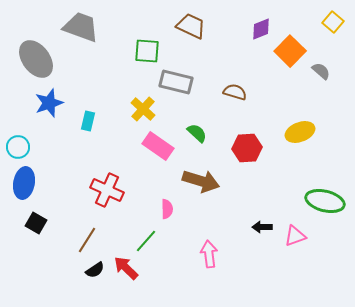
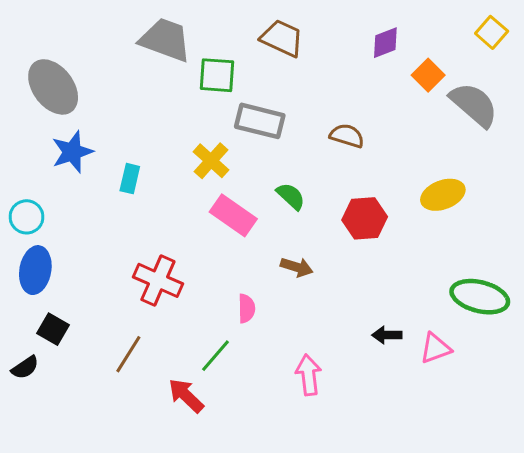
gray trapezoid: (81, 27) -> (165, 40), moved
orange square: (290, 51) -> (428, 75), size x0.7
gray semicircle: (321, 71) -> (474, 105), size x1.8
brown arrow: (201, 181) -> (297, 267), size x0.6
black semicircle: (95, 270) -> (25, 368), moved

